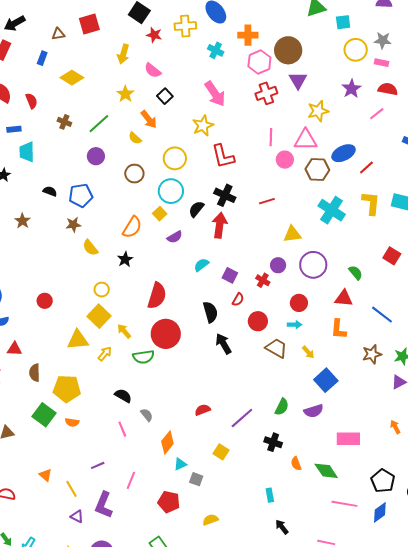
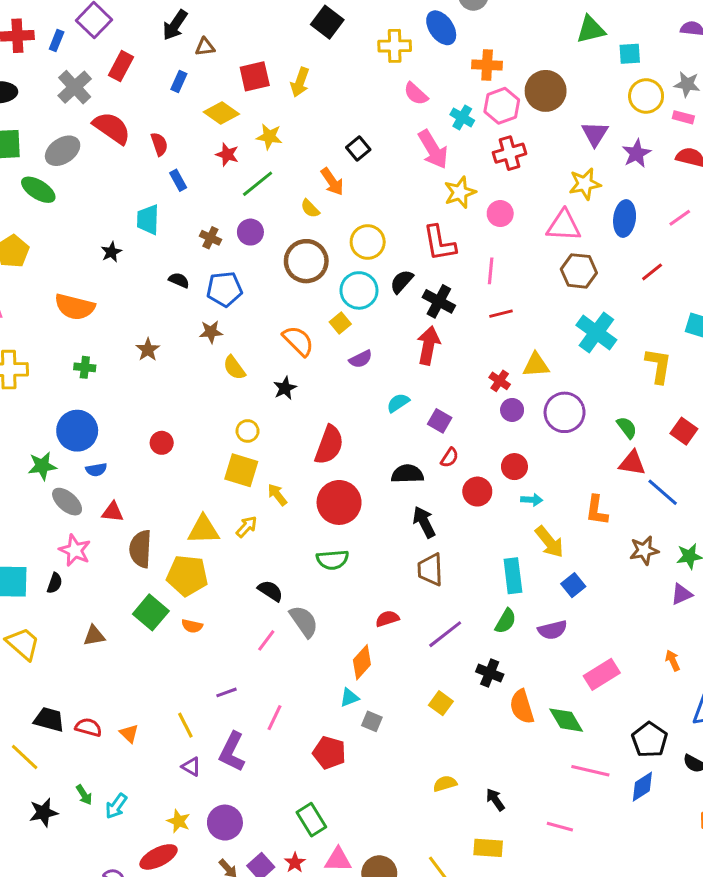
black arrow: (15, 23) -> (175, 25), moved, turned -30
red square: (89, 24) -> (255, 76), moved
red star: (154, 35) -> (227, 154), moved
cyan cross: (216, 50) -> (462, 117), moved
pink semicircle: (153, 70) -> (416, 94), moved
purple triangle: (298, 80) -> (595, 134), moved
yellow star: (125, 94) -> (269, 137), moved, turned -30
pink line: (377, 114) -> (680, 218), moved
brown cross: (64, 122) -> (210, 238), moved
yellow star: (203, 126) -> (460, 192), moved
blue rectangle: (14, 129) -> (178, 180), moved, turned 64
pink line: (271, 137) -> (491, 271), moved
blue ellipse: (344, 153) -> (625, 219), moved, turned -60
pink circle: (285, 160) -> (500, 214), moved
brown circle: (134, 174) -> (306, 261), size x1.5
yellow L-shape: (371, 203) -> (658, 366), moved
black semicircle: (196, 209) -> (402, 282), moved
brown star: (22, 221) -> (148, 350), moved
orange semicircle: (132, 227) -> (298, 341), turned -80
red square: (392, 256) -> (684, 431), moved
red cross: (263, 280) -> (500, 381), moved
red triangle: (344, 298) -> (632, 463), moved
red circle: (299, 303) -> (514, 467), moved
black semicircle: (210, 312) -> (407, 474), turned -80
yellow square: (99, 316) -> (241, 470), turned -30
yellow triangle: (78, 340) -> (203, 530), moved
brown trapezoid: (276, 348) -> (430, 569), moved, turned -125
yellow arrow: (308, 352) -> (549, 542), size x1.6
green semicircle: (143, 357) -> (333, 560), moved
brown semicircle: (35, 373) -> (141, 549), size x1.4
blue square: (326, 380) -> (573, 585), size x0.7
gray semicircle: (147, 415) -> (304, 621), size x1.6
pink line: (122, 429) -> (266, 640), turned 56
pink rectangle: (348, 439) -> (602, 674), turned -35
orange diamond: (167, 443) -> (362, 662), moved
yellow square: (221, 452) -> (441, 703), moved
orange semicircle: (296, 464) -> (522, 707), size x1.6
orange triangle: (46, 475) -> (129, 733), moved
cyan rectangle: (270, 495) -> (513, 576), moved, size x1.6
yellow semicircle: (210, 520) -> (445, 784), moved

